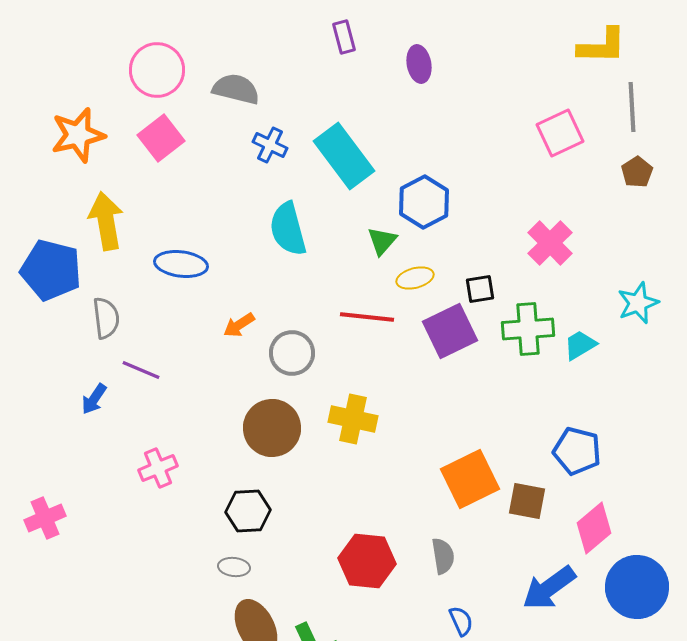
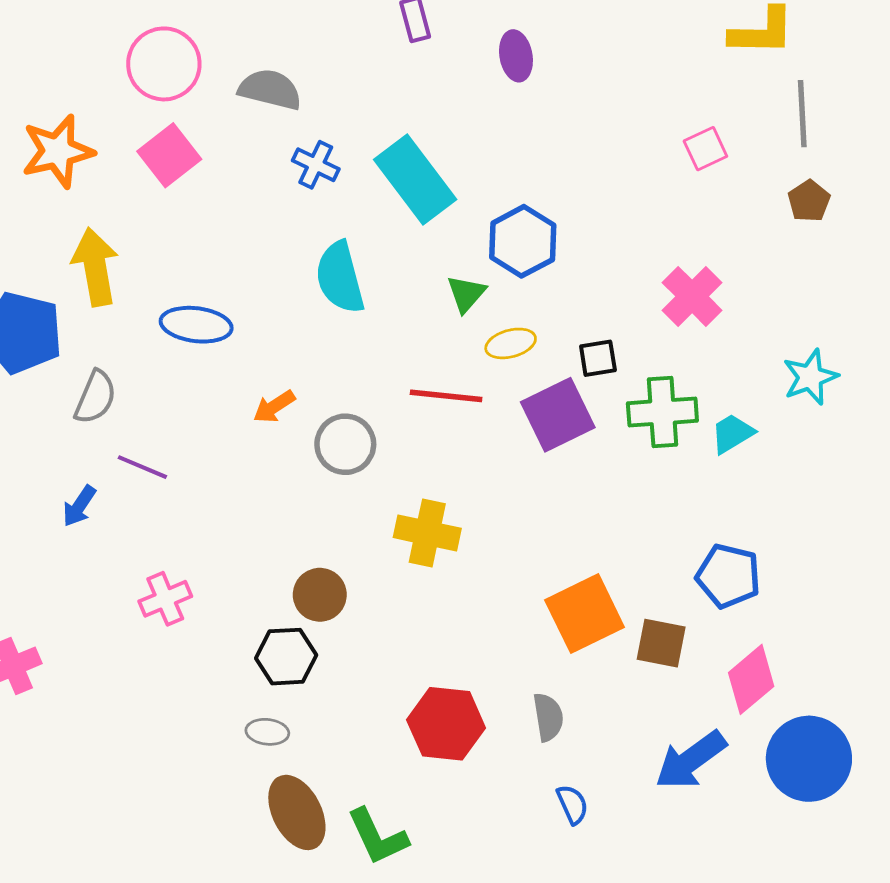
pink square: (560, 133) -> (705, 149), size x0.7
gray semicircle: (106, 318) -> (95, 397), turned 30
brown circle: (272, 428) -> (320, 595), moved, size x0.7

